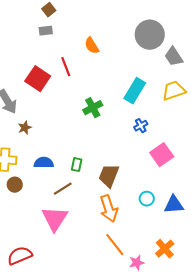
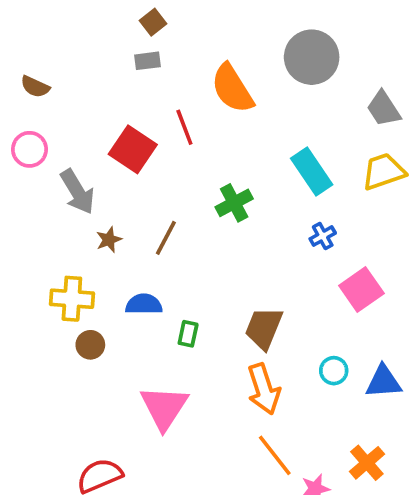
gray circle: (150, 35) -> (312, 57), moved
orange semicircle: (92, 46) -> (232, 89), size x1.6
cyan rectangle: (135, 91) -> (312, 171), turned -65
green rectangle: (77, 165) -> (188, 334), moved
brown line: (63, 189) -> (166, 238), moved, turned -30

